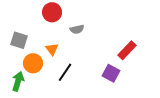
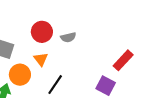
red circle: (52, 12) -> (42, 32), moved

